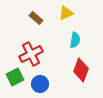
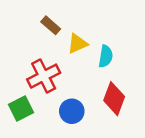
yellow triangle: (66, 13) -> (77, 44), moved
blue circle: (40, 84) -> (72, 111), moved

